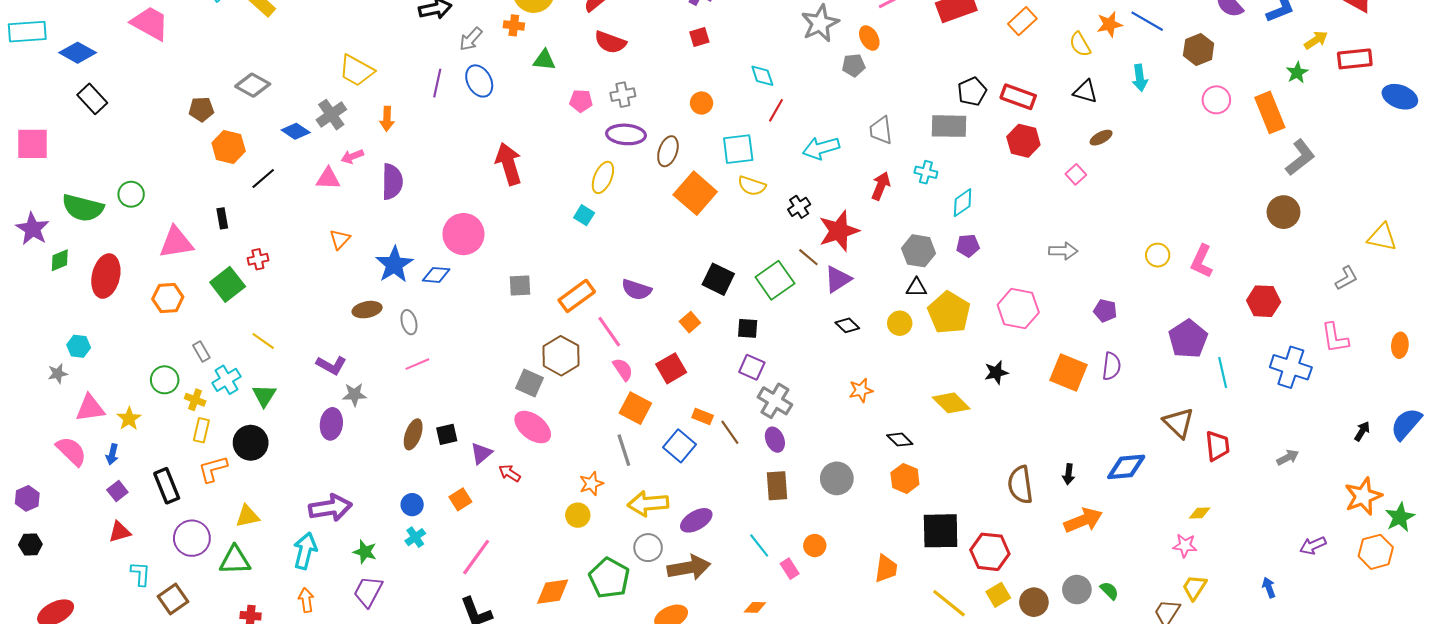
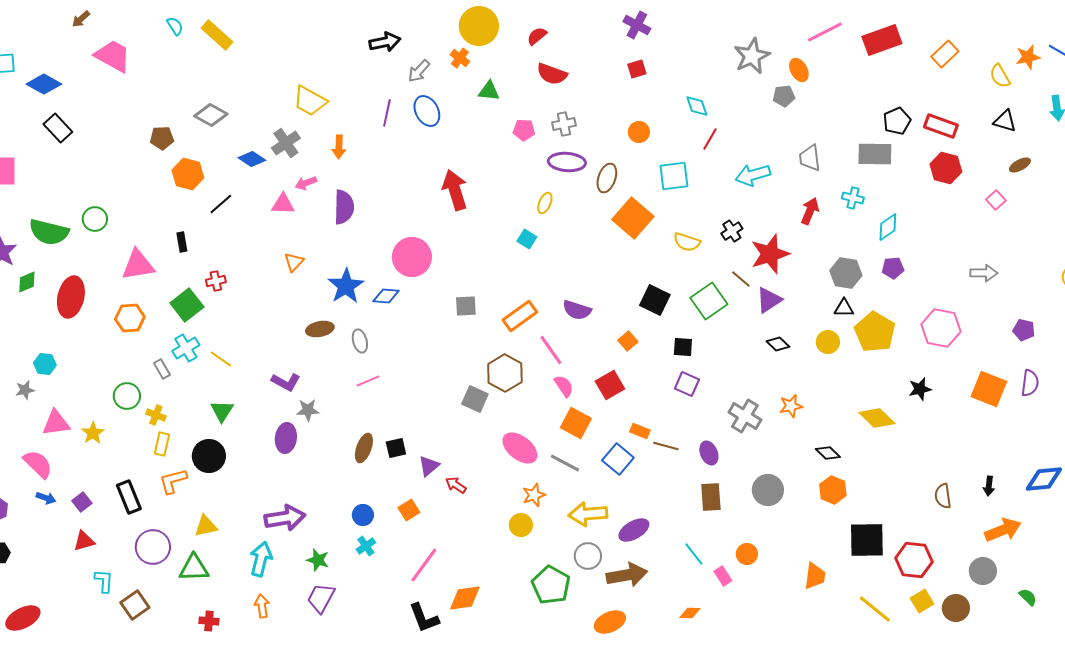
orange cross: (514, 25) -> (460, 58), turned 30
yellow ellipse: (603, 177) -> (545, 203), size x0.7
yellow semicircle: (752, 186) -> (687, 242), moved
cyan cross: (226, 380) -> (186, 348), moved
gray cross: (775, 401) -> (745, 416), moved
pink ellipse: (533, 427) -> (520, 448), moved
brown line: (730, 432) -> (666, 446), turned -40
gray line: (624, 450) -> (565, 463), turned -44
blue arrow: (112, 454) -> (46, 498), moved, turned -84
brown semicircle: (1020, 485) -> (943, 496), size x0.7
gray circle: (1077, 590) -> (983, 571), moved
orange diamond: (553, 592) -> (465, 598), moved

